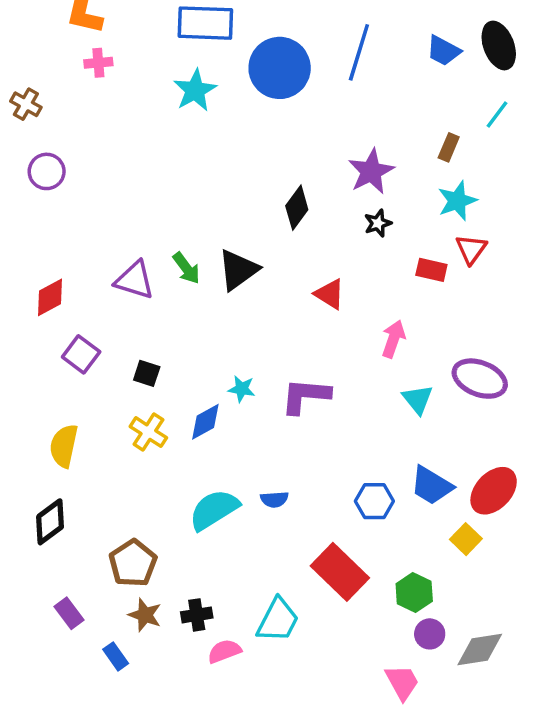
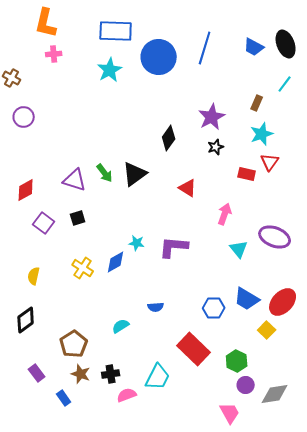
black square: (147, 373) -> (78, 218), moved, turned -35
yellow semicircle: (64, 446) -> (34, 276), size x0.7
cyan semicircle: (214, 510) -> (121, 326), moved, size x0.6

